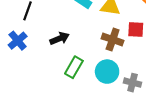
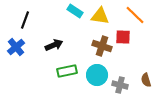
green rectangle: (74, 67) -> (67, 71), turned 48

